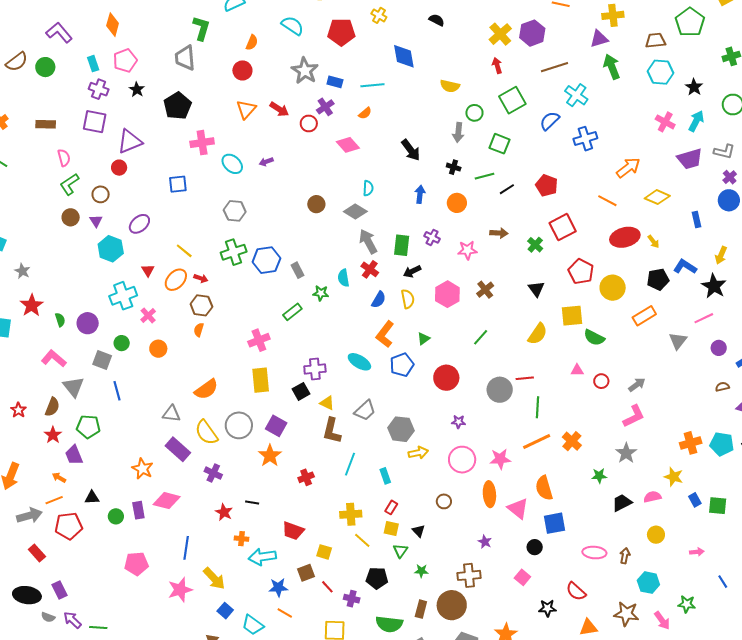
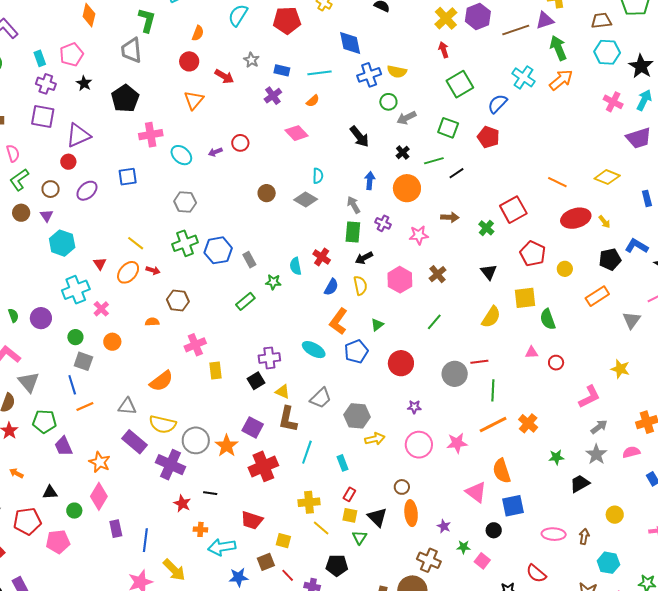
orange diamond: (113, 25) -> (89, 15), moved
cyan semicircle: (292, 26) -> (238, 15), turned -90
brown line: (555, 67) -> (516, 30), moved
gray star: (305, 71) -> (251, 60), size x0.6
black star: (694, 87) -> (641, 66), size x1.4
red arrow: (279, 109) -> (224, 76), moved
green circle: (474, 113) -> (388, 102), moved
red circle: (309, 123) -> (240, 143), moved
gray arrow: (458, 132) -> (407, 118), turned 60
blue cross: (585, 139) -> (369, 75), moved
black cross: (454, 167) -> (403, 152), turned 32
orange arrow: (628, 168) -> (561, 80), moved
red pentagon: (547, 185) -> (488, 137), moved
orange circle: (457, 203) -> (407, 188), size x1.4
purple ellipse: (139, 224) -> (87, 191), moved
gray arrow: (368, 241) -> (354, 205), moved, size x0.7
yellow circle: (613, 288) -> (565, 269), size x0.6
brown hexagon: (201, 305) -> (178, 301), moved
orange semicircle: (199, 330) -> (152, 322), turned 72
green semicircle: (594, 338) -> (548, 319), turned 45
pink cross: (259, 340) -> (195, 345), moved
gray square: (102, 360) -> (83, 361), moved
yellow rectangle: (261, 380) -> (216, 371), size x0.7
gray arrow: (637, 385) -> (599, 427), moved
gray circle: (239, 425) -> (196, 440), moved
purple square: (276, 426) -> (253, 427), moved
yellow semicircle: (206, 433) -> (163, 424), turned -40
gray star: (626, 453) -> (596, 454), moved
purple trapezoid: (74, 455) -> (64, 446), moved
purple cross: (213, 473) -> (170, 465), size x1.6
red cross: (306, 477) -> (263, 466), size x1.8
yellow star: (674, 477) -> (620, 369), moved
orange ellipse: (489, 494) -> (411, 513), moved
pink semicircle: (652, 497) -> (631, 452), moved
orange line: (54, 500) -> (85, 406), moved
pink diamond: (167, 501) -> (99, 496), moved, turned -72
purple rectangle: (138, 510) -> (116, 529), moved
black triangle: (419, 531) -> (377, 517), size x1.5
pink pentagon: (136, 564) -> (58, 542), moved
green star: (421, 571) -> (464, 547), moved
brown cross: (469, 575) -> (429, 560), turned 30

